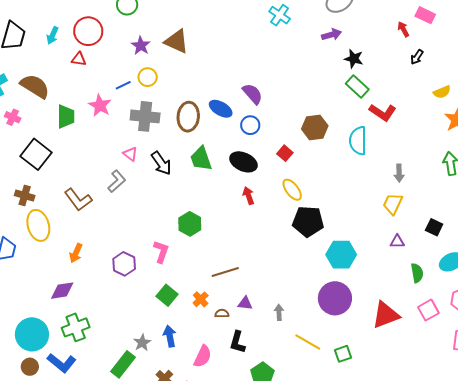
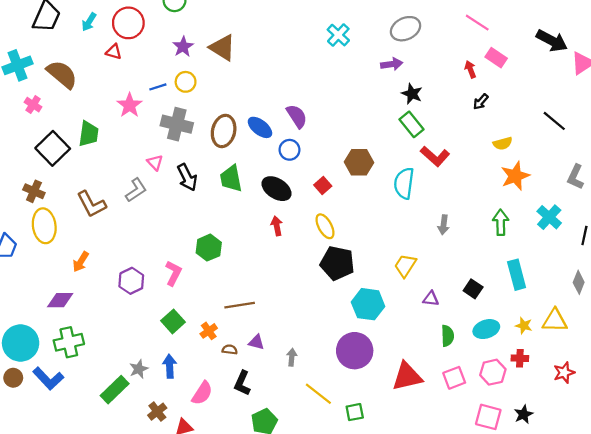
green trapezoid: (66, 117) -> (89, 134), moved
yellow trapezoid: (393, 204) -> (405, 266), moved

